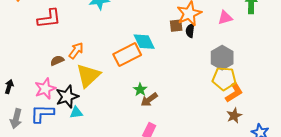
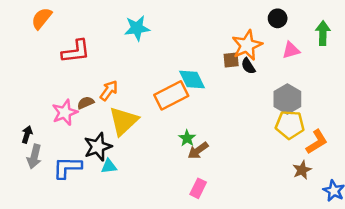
black semicircle: (190, 31) -> (248, 66), turned -40
pink star: (45, 89) -> (65, 112), moved
orange L-shape: (234, 93) -> (317, 142), moved
gray arrow: (16, 119) -> (34, 157), moved

